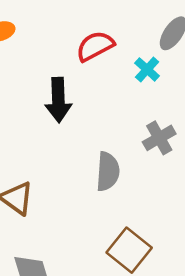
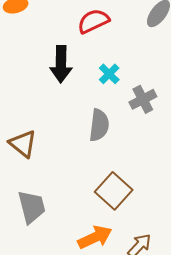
cyan cross: (147, 69) -> (109, 74), moved

